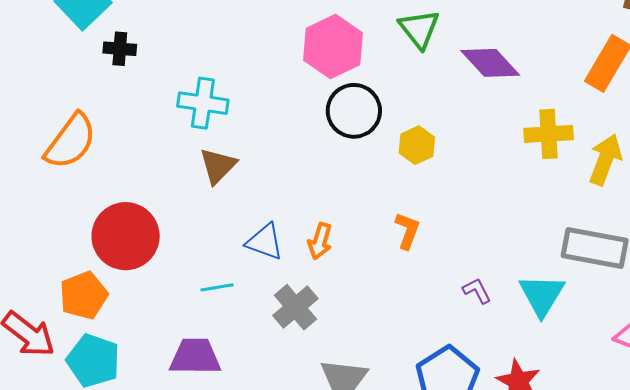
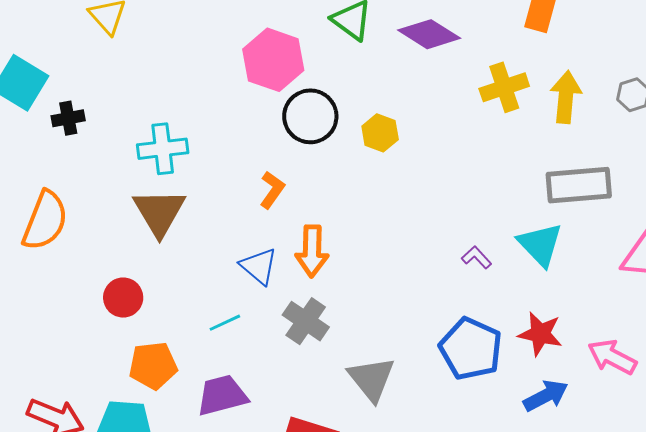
brown triangle: (218, 166) -> (159, 212), moved, size x1.4
orange L-shape: (407, 231) -> (272, 190), moved, turned 30
red circle: (126, 236) -> (123, 298), size x0.6
orange arrow: (320, 241) -> (312, 251), size x1.4
blue triangle: (265, 242) -> (259, 266), turned 36
orange pentagon: (84, 295) -> (153, 365), moved, turned 30

